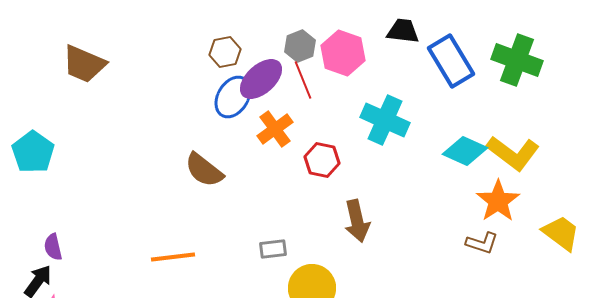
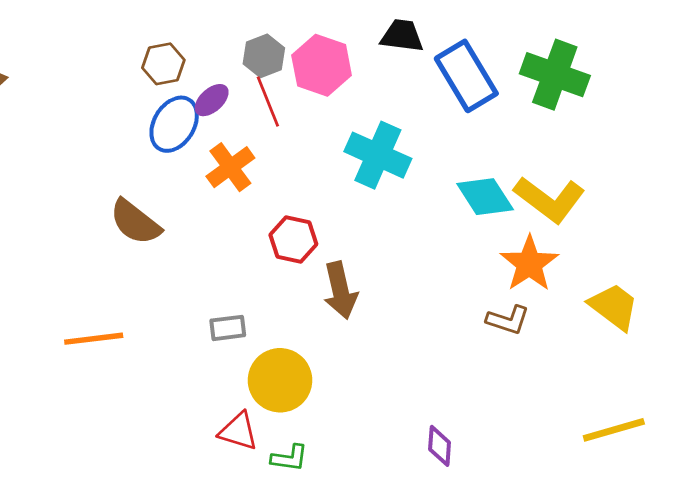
purple ellipse: (261, 79) -> (212, 100), size x0.6
cyan diamond: (465, 151) -> (485, 197), turned 33
red hexagon: (322, 160) -> (293, 240), moved

